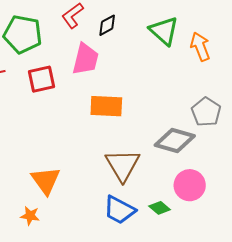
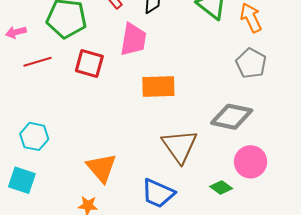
red square: (42, 79) -> (89, 63), turned 32
gray pentagon: (206, 112) -> (251, 63), moved
blue trapezoid: (119, 210) -> (158, 193), moved

